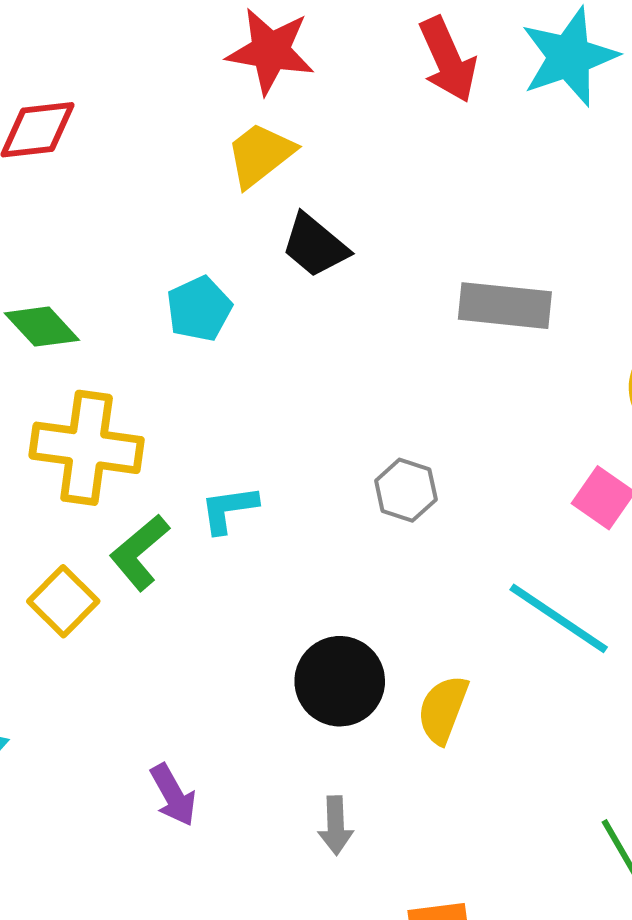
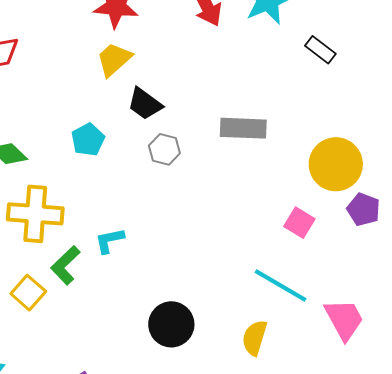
gray hexagon: (406, 490) -> (164, 149), moved
yellow semicircle: (443, 709) -> (255, 338), moved

